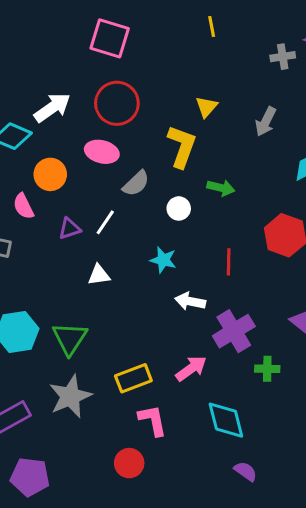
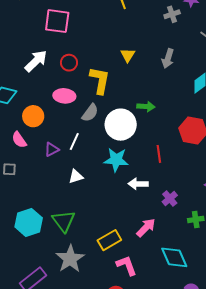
red circle: (117, 103) -> (69, 63), size x0.6
white arrow: (52, 108) -> (36, 61), moved
yellow L-shape: (182, 146) -> (100, 80), moved
white circle: (179, 208) -> (121, 125), size x2.0
cyan star: (163, 260) -> (116, 160), size x1.4
purple cross: (234, 331) -> (170, 199), size x0.6

